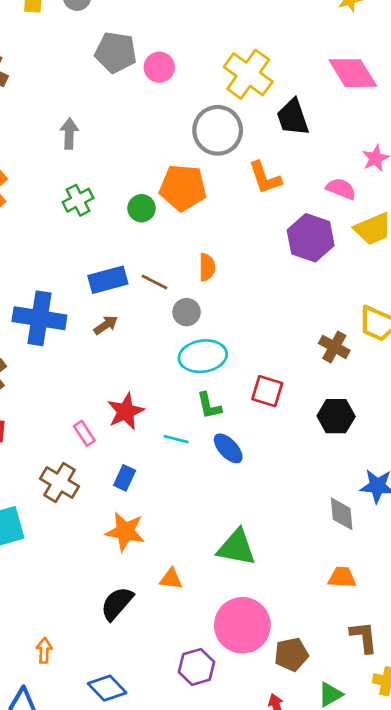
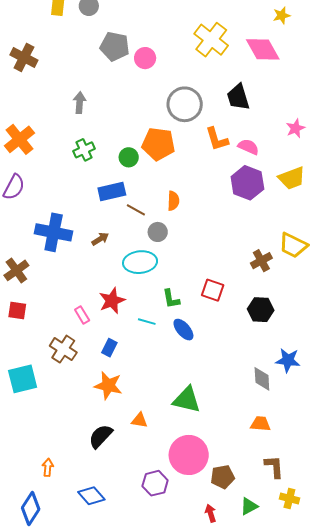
pink diamond: (353, 73) -> (263, 49), moved
yellow cross: (248, 74) -> (211, 40), moved
pink semicircle: (341, 189) -> (248, 147), moved
blue rectangle: (108, 280) -> (112, 191), moved
brown cross: (334, 347) -> (261, 261), turned 30
cyan ellipse: (203, 356) -> (140, 262), moved

